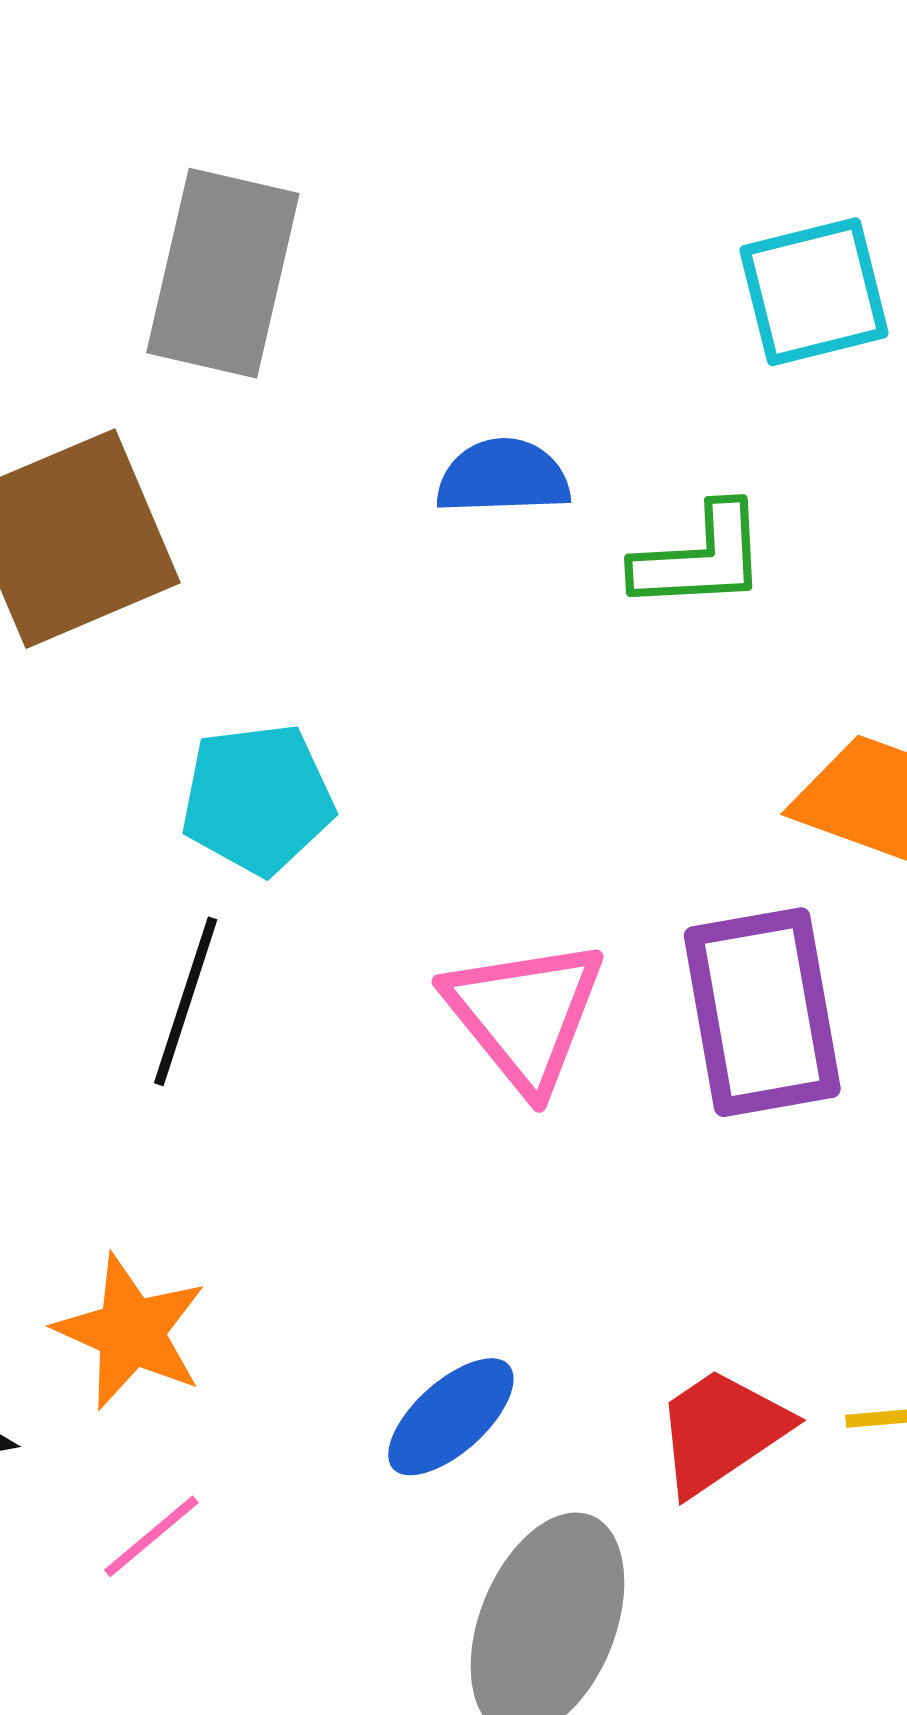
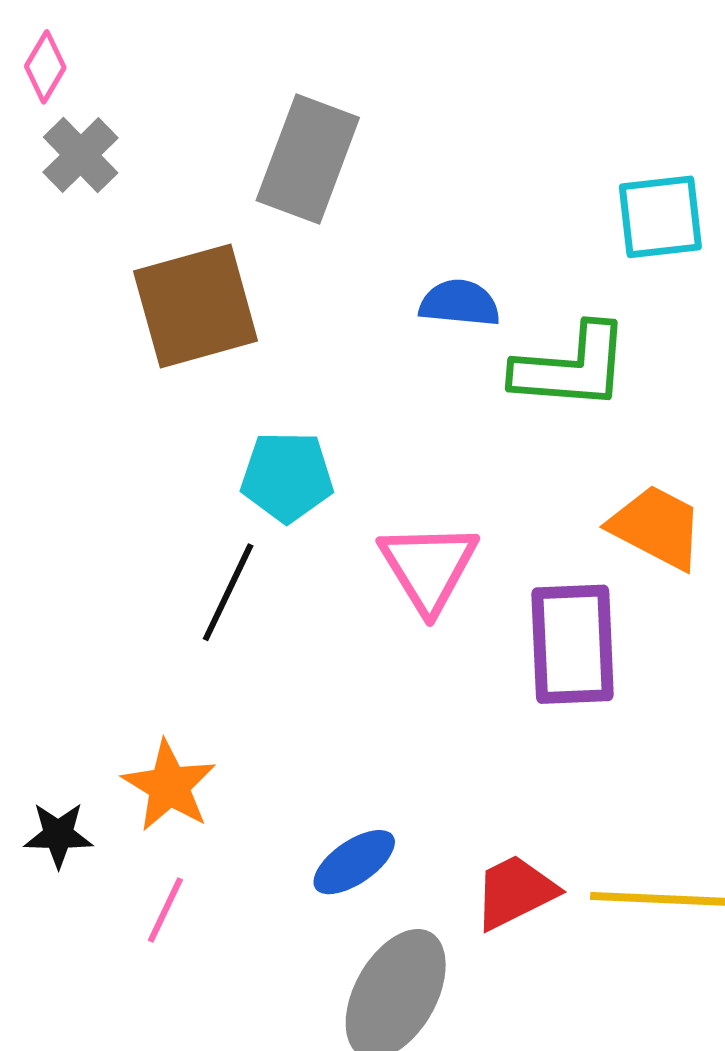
green L-shape: (700, 558) -> (571, 367), size x1.4
pink triangle: (525, 1015) -> (428, 567), moved
pink line: (151, 1536) -> (165, 910), turned -32

